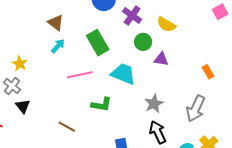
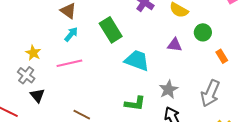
green circle: (143, 42) -> (203, 32), moved
pink line: (80, 75) -> (69, 63), moved
green L-shape: (101, 104) -> (135, 103), moved

